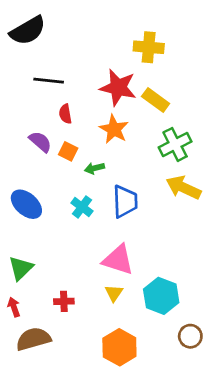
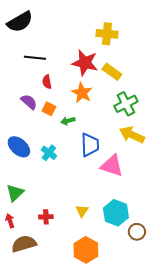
cyan cross: (82, 207) -> (49, 153), moved
pink triangle: (118, 260) -> (112, 166), moved
brown circle: (190, 336) -> (137, 232), moved

